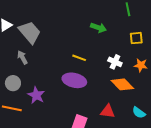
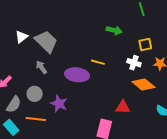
yellow square: (136, 38) -> (145, 44), moved
purple ellipse: (74, 80) -> (77, 75), moved
red triangle: (108, 111) -> (123, 107), moved

